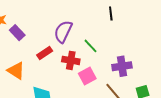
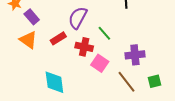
orange triangle: (16, 71) -> (28, 40), moved
pink square: (87, 76) -> (100, 63), turned -30

